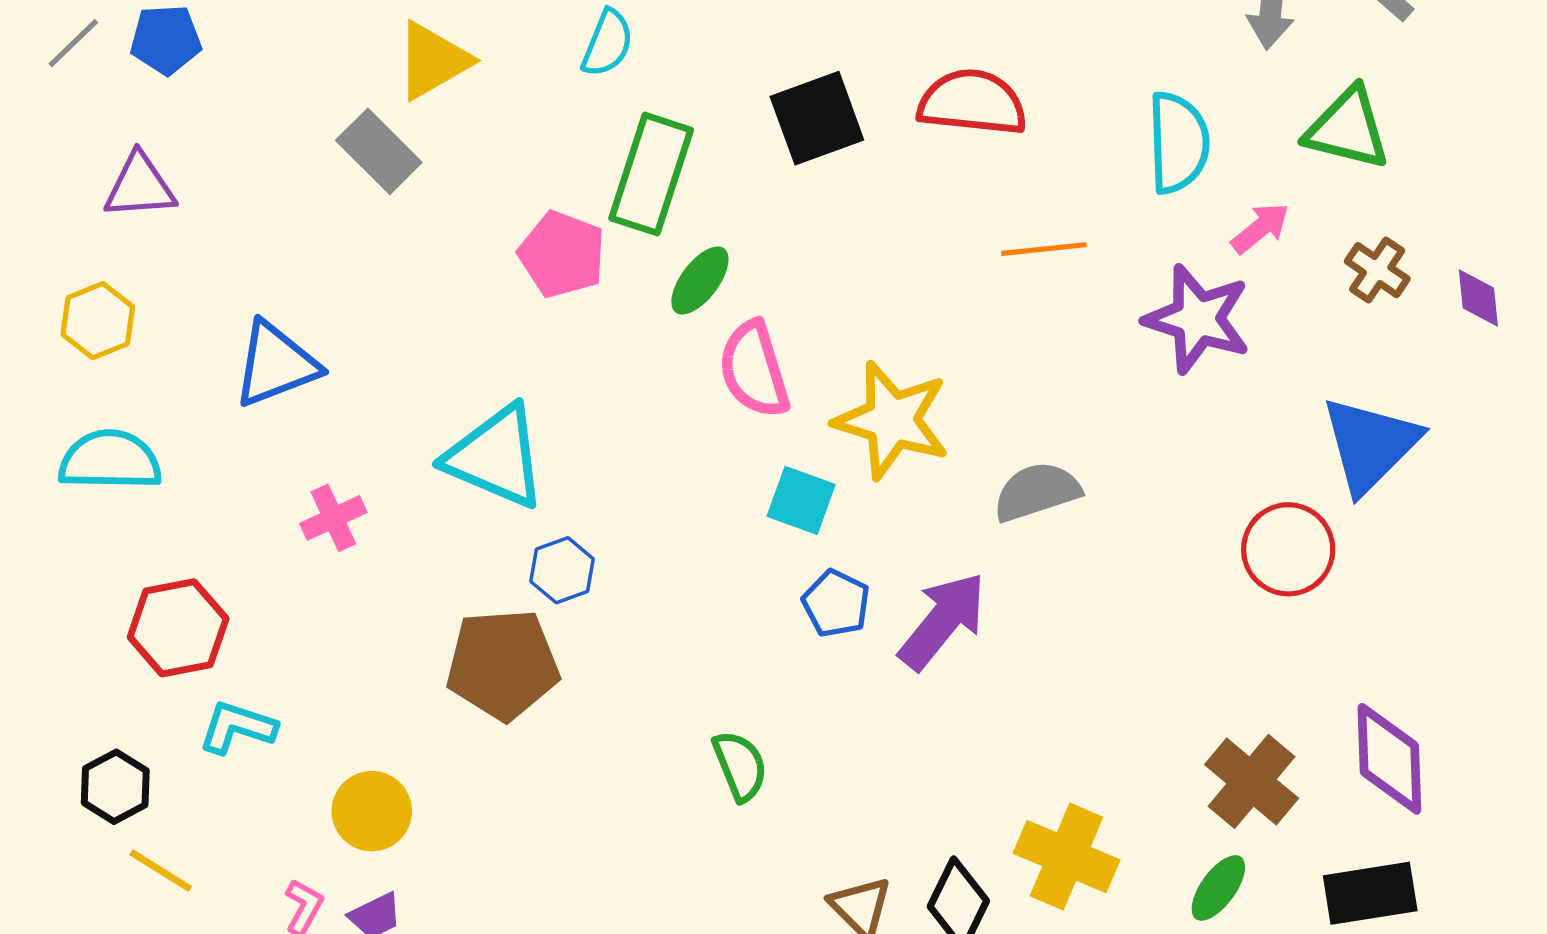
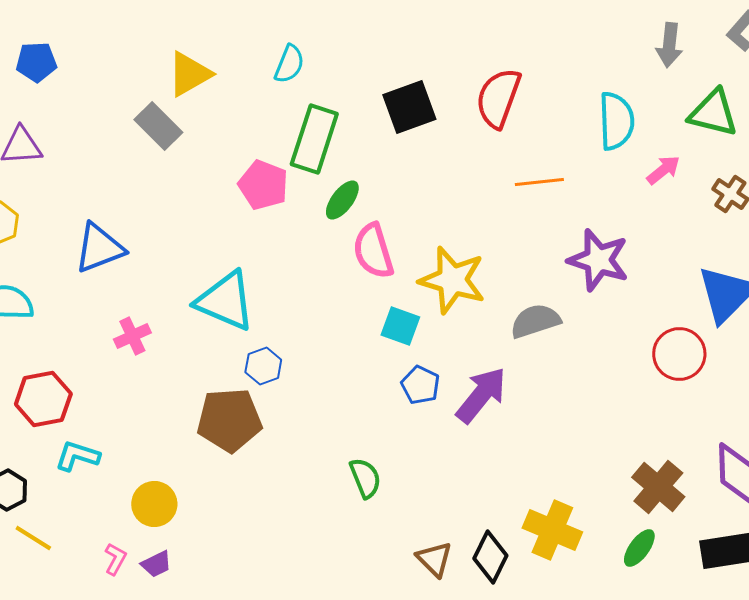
red semicircle: (972, 102) -> (498, 98), turned -76
purple star: (1197, 319) -> (598, 260), moved

